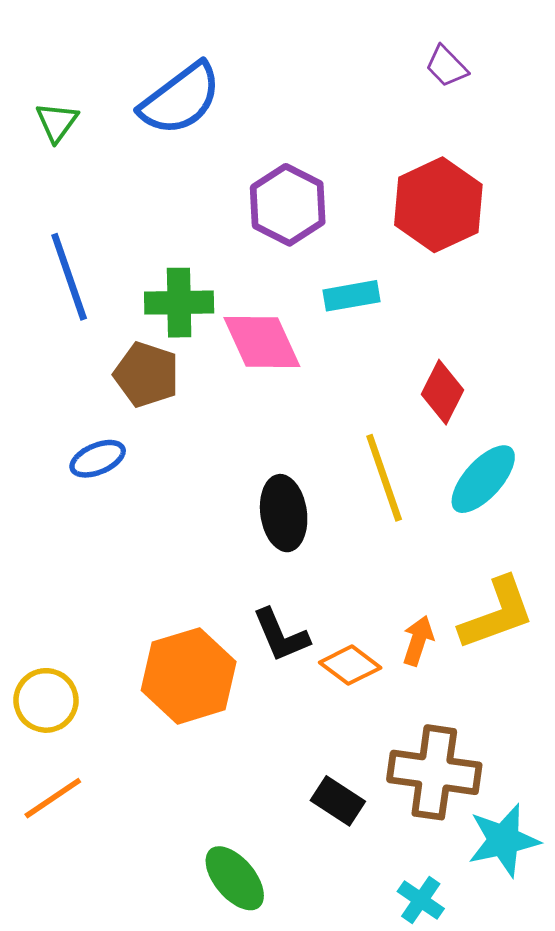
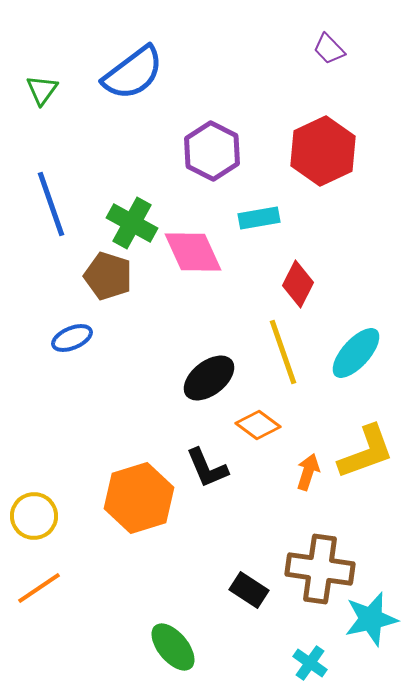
green cross: (179, 303) -> (132, 223), turned 30
red diamond: (442, 392) -> (298, 284), moved
black ellipse: (284, 513) -> (209, 378), turned 60
orange diamond: (350, 665) -> (258, 425), moved

